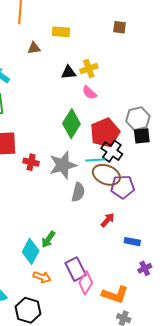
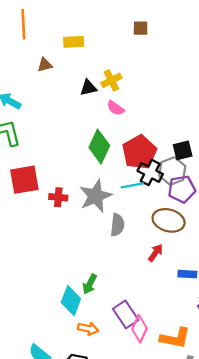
gray hexagon: (138, 119) -> (172, 171), moved
brown ellipse: (106, 175) -> (169, 220), moved
purple pentagon: (123, 187) -> (182, 189), moved

